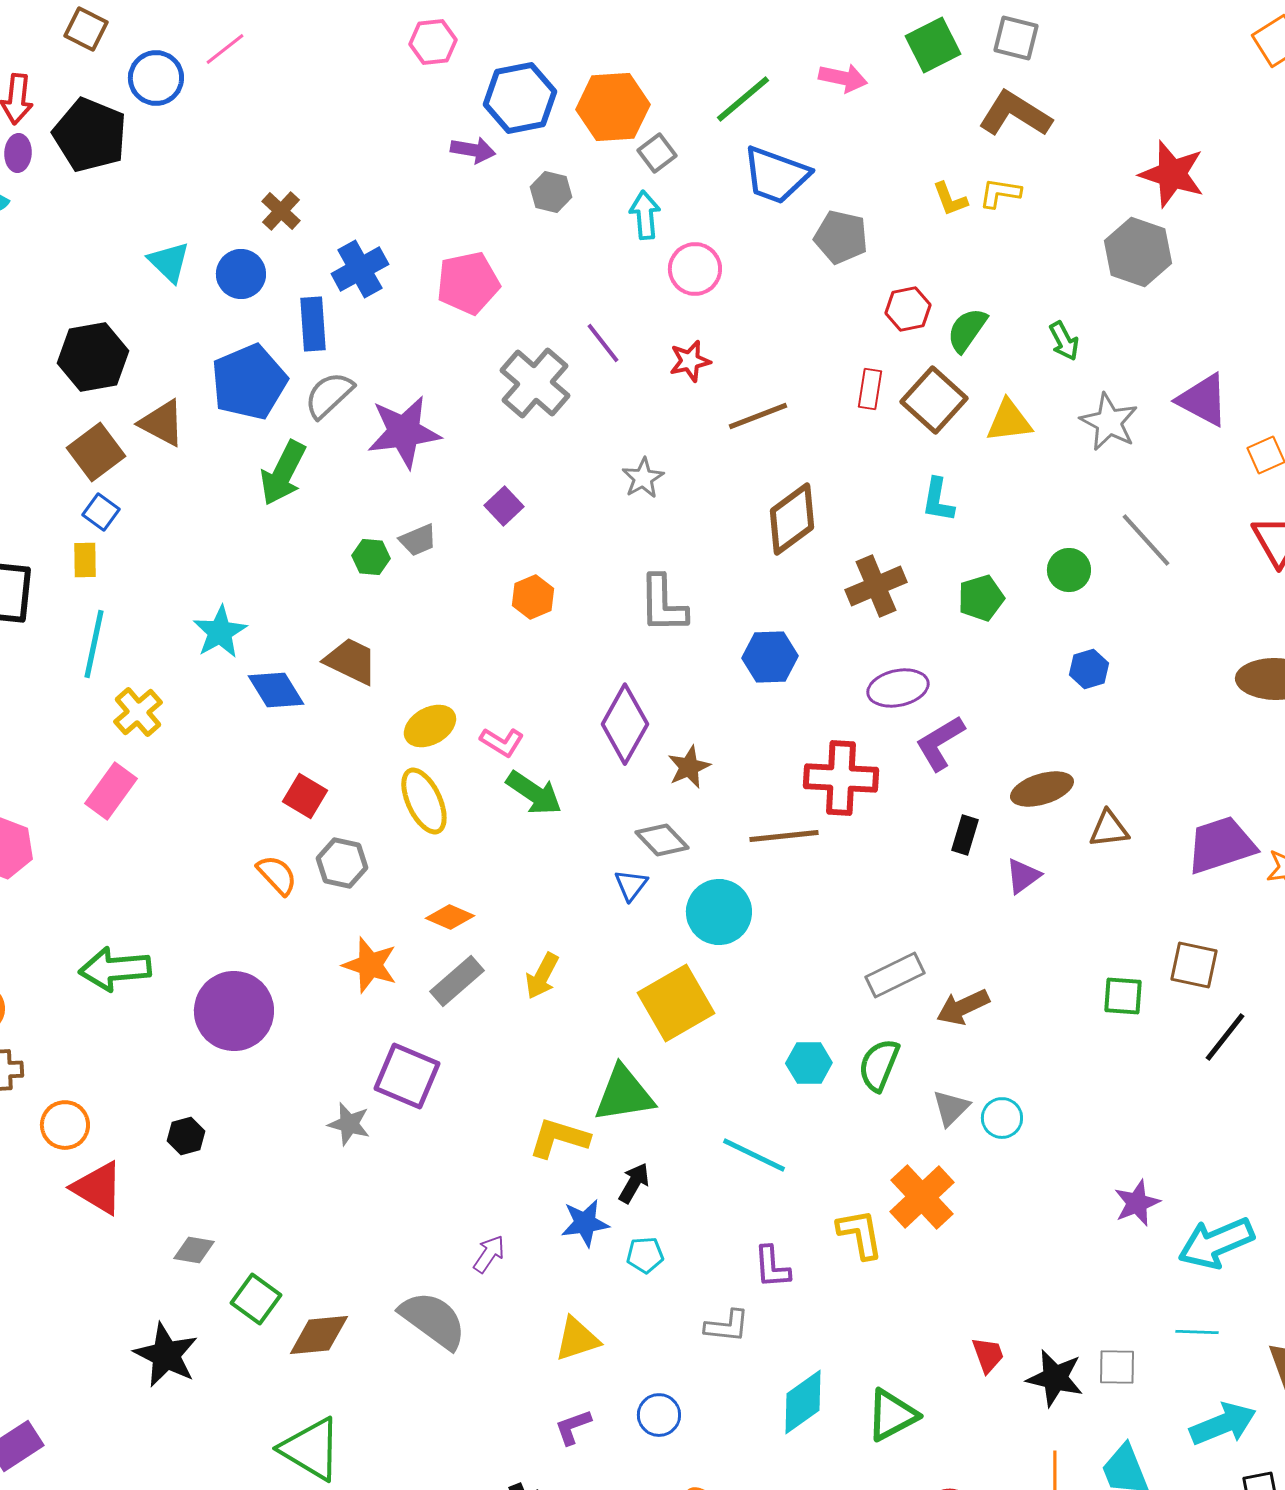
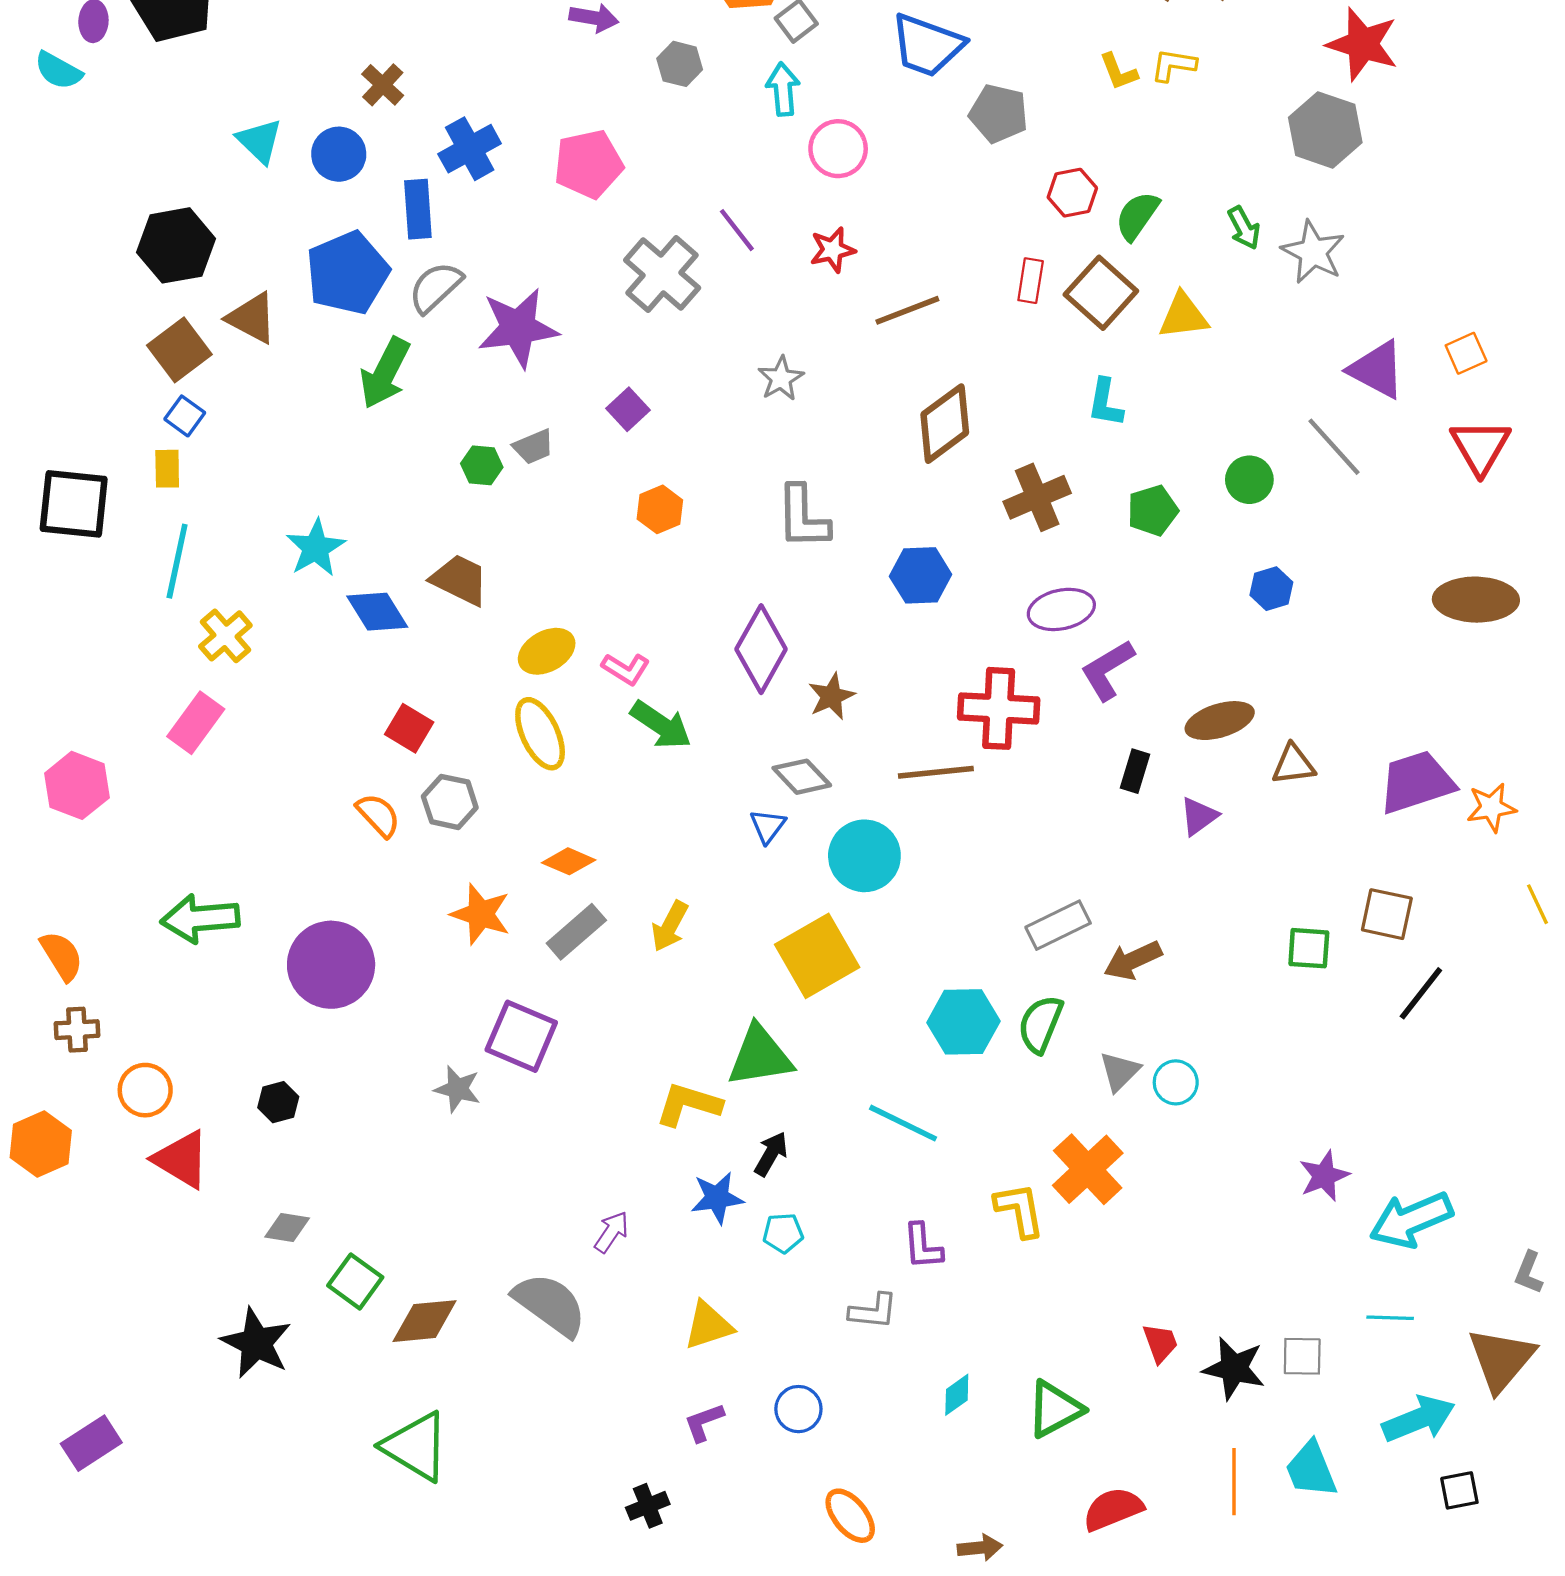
purple triangle: (1203, 400) -> (1377, 370), moved
gray star: (1109, 422) -> (1313, 252), moved
cyan hexagon: (809, 1063) -> (963, 1022), size x1.4
cyan diamond: (803, 1402) -> (957, 1395), size x0.6

